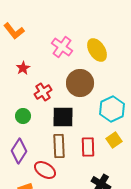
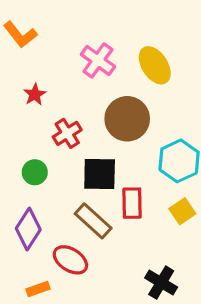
brown rectangle: (59, 146) -> (93, 221), turned -45
red rectangle: (88, 147) -> (132, 203), moved

